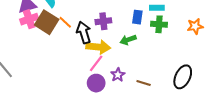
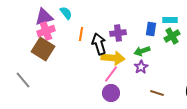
brown square: (47, 22) -> (43, 49), moved
orange line: (65, 22) -> (81, 34), turned 56
green cross: (159, 24) -> (172, 36), turned -35
purple star: (118, 75) -> (141, 67), moved

